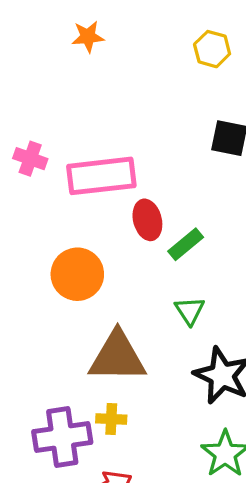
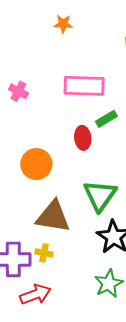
pink rectangle: (101, 176) -> (84, 86), moved
green rectangle: (186, 244) -> (106, 119), moved
green triangle: (190, 311) -> (100, 196), size x1.8

